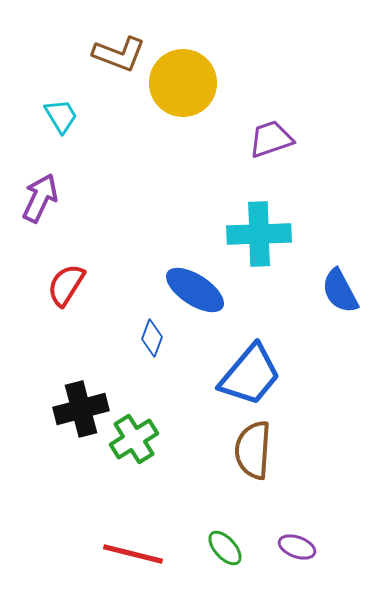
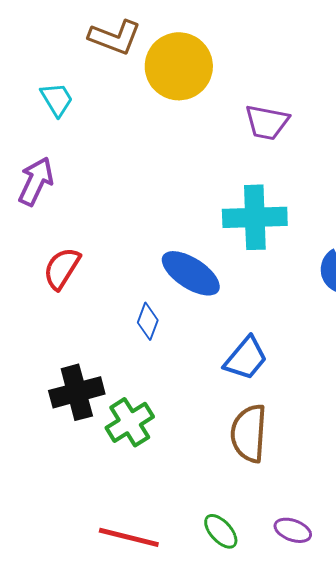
purple trapezoid: (271, 139) -> (267, 122), turned -150
blue trapezoid: (250, 375) -> (246, 358), size x0.7

